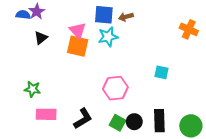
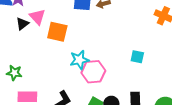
pink triangle: (78, 30) -> (37, 17), moved
cyan star: (108, 37) -> (79, 60), moved

